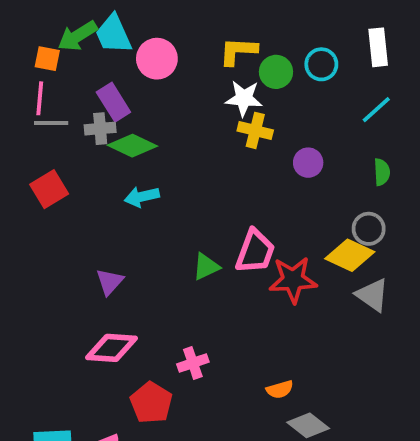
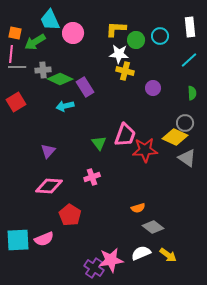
green arrow: (78, 36) -> (35, 42), moved
purple rectangle: (113, 102) -> (85, 87), moved
green triangle: (206, 267) -> (99, 143), turned -42
pink cross: (193, 363) -> (92, 177), moved

